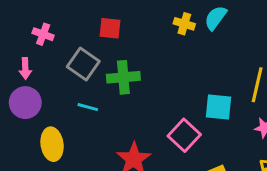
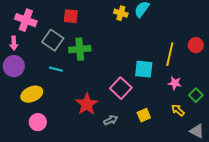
pink cross: (43, 34) -> (26, 20), size x1.5
yellow ellipse: (52, 144) -> (32, 94), turned 75

